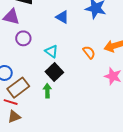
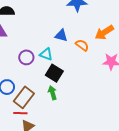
blue triangle: (62, 17) -> (61, 35), moved
purple circle: (23, 38) -> (26, 57), moved

